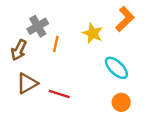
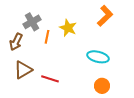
yellow star: (93, 33) -> (68, 28), moved
cyan ellipse: (116, 68) -> (98, 57), turned -30

